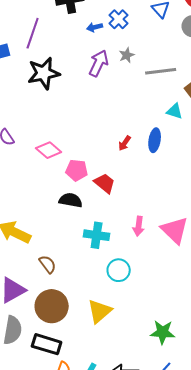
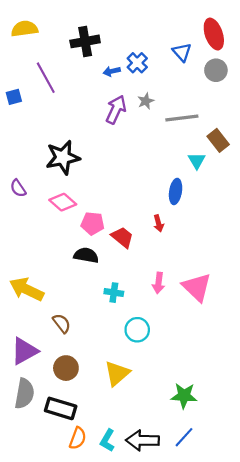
purple line: (33, 33) -> (46, 78), turned -48
black star: (44, 73) -> (63, 157), moved
cyan triangle: (175, 111) -> (197, 161), turned 42
red arrow: (125, 143) -> (158, 223), moved, turned -49
cyan cross: (97, 235) -> (114, 293), size x0.7
brown circle: (52, 306) -> (66, 368), size x0.7

